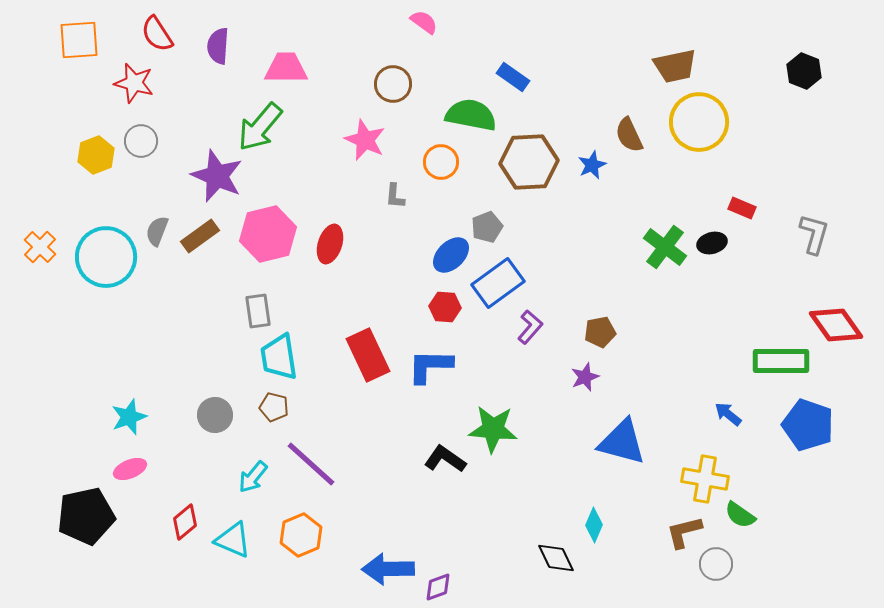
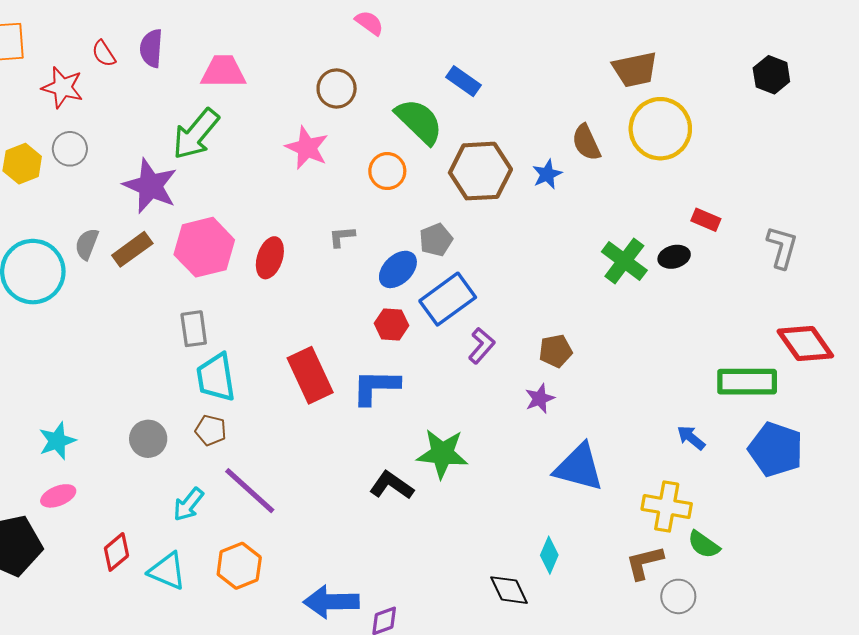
red semicircle: (157, 34) -> (104, 54), moved, size x0.7
green semicircle: (471, 115) -> (419, 121), turned 33
gray L-shape: (395, 196) -> (342, 237), moved, turned 80

